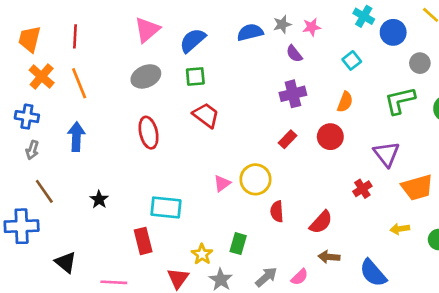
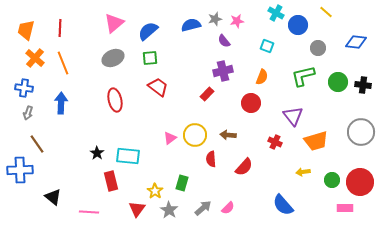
cyan square: (352, 60) -> (267, 46), turned -32
red rectangle: (288, 139) -> (207, 94), moved
red cross: (362, 189) -> (275, 142), turned -32
black star: (99, 199) -> (97, 153), moved
brown arrow: (329, 257) -> (228, 135), moved

